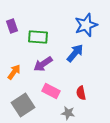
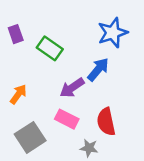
green rectangle: (38, 37) -> (50, 48), turned 30
purple arrow: (43, 64) -> (72, 88), moved
red semicircle: (81, 93) -> (106, 122), size x1.5

